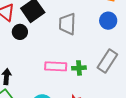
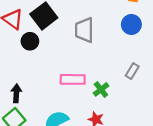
gray rectangle: (107, 61) -> (132, 71), size x0.6
green cross: (79, 68) -> (101, 89), moved, turned -32

